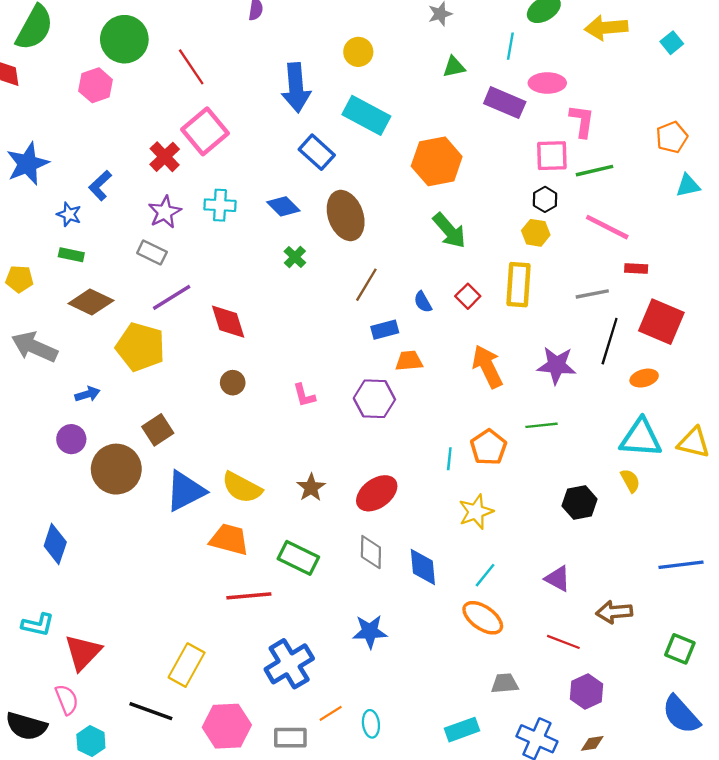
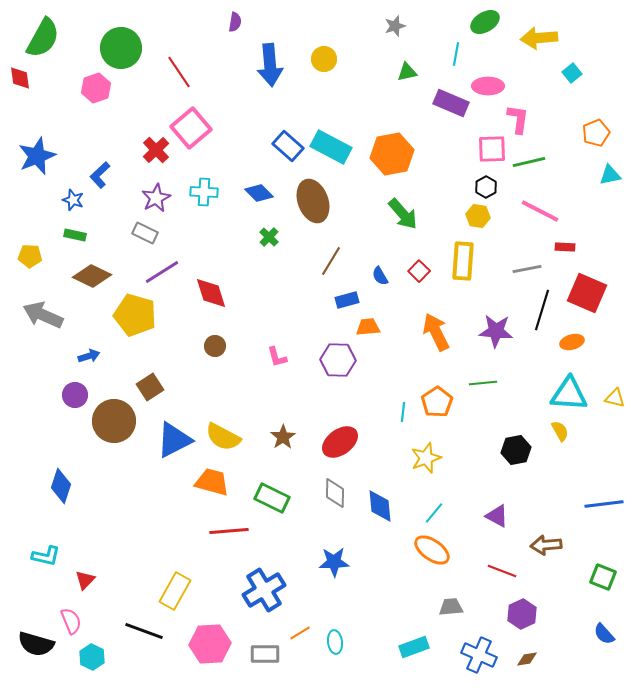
cyan square: (672, 43) -> (572, 73), moved
blue arrow: (296, 88) -> (270, 65), moved
cyan rectangle: (366, 115) -> (331, 147), moved
yellow triangle: (694, 443) -> (615, 398), size x0.7
red triangle: (83, 652) -> (85, 580), size x0.6
blue semicircle: (681, 715) -> (604, 634), size x0.6

